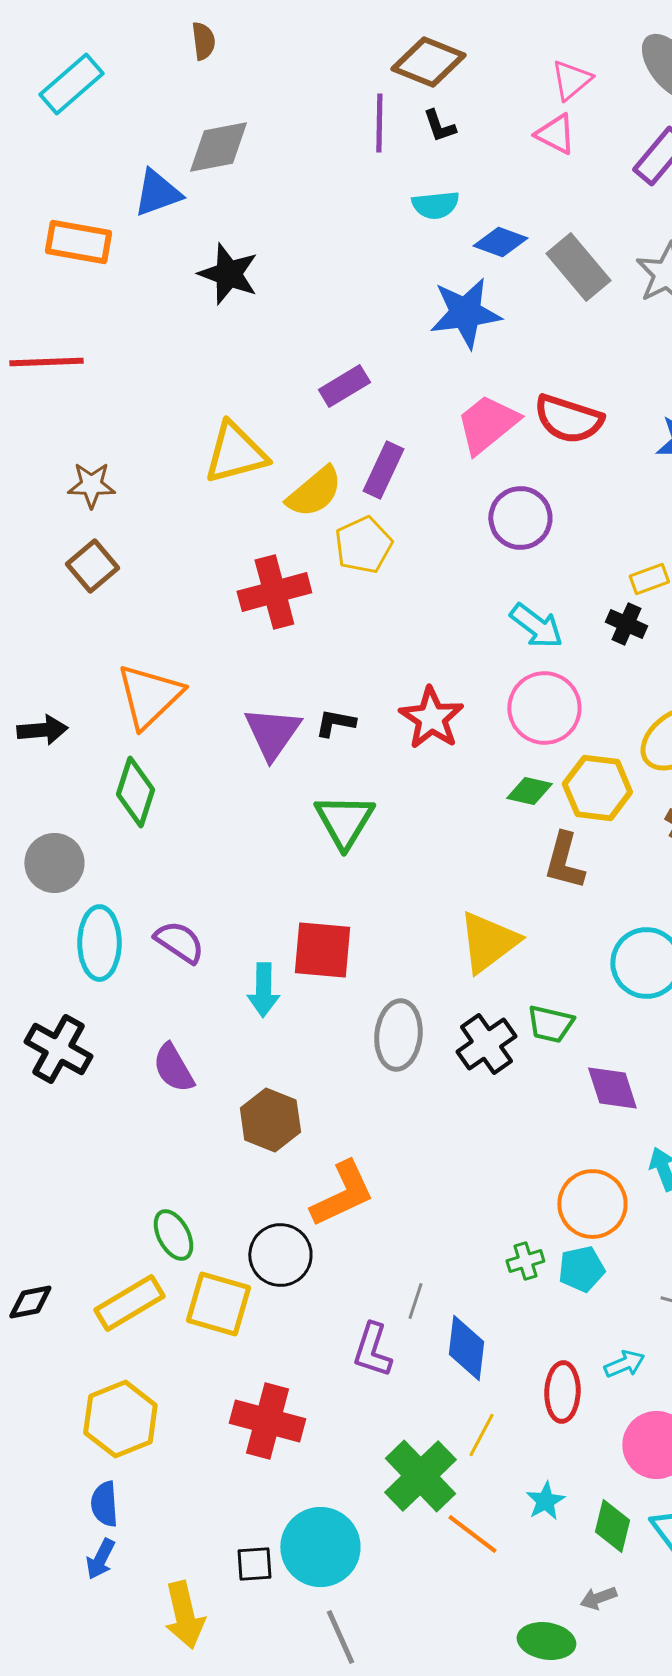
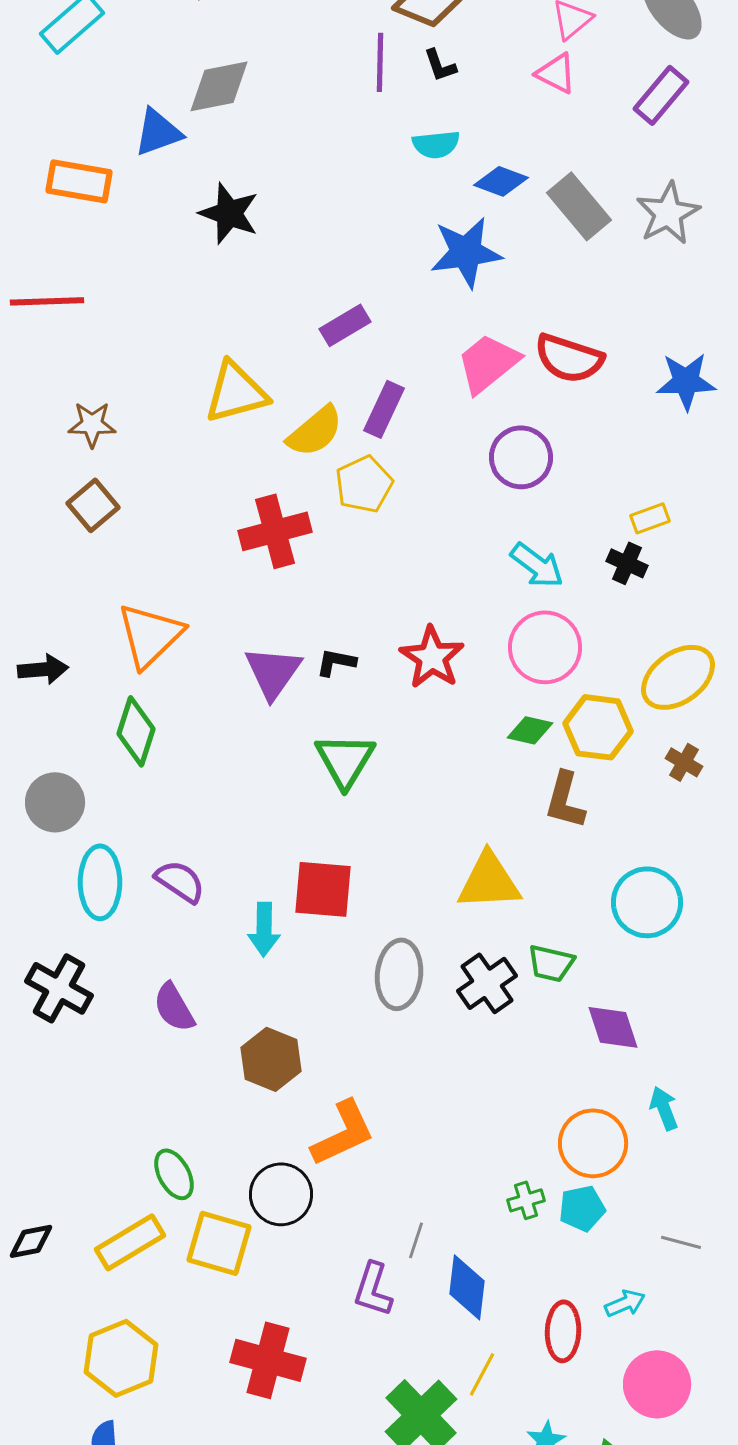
yellow triangle: (488, 942) -> (489, 881), turned 34

